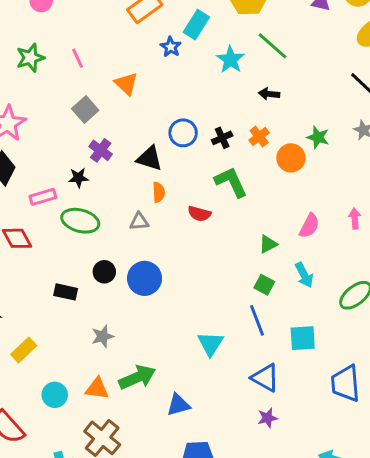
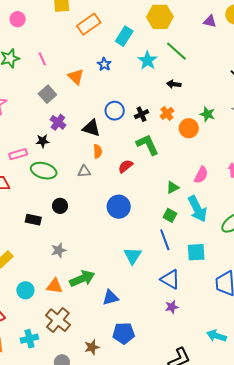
blue star: (171, 47) -> (104, 64), moved
red semicircle: (199, 214) -> (126, 166), turned 126
cyan arrow: (304, 275) -> (197, 209), size x1.5
blue circle: (145, 278) -> (119, 207), moved

